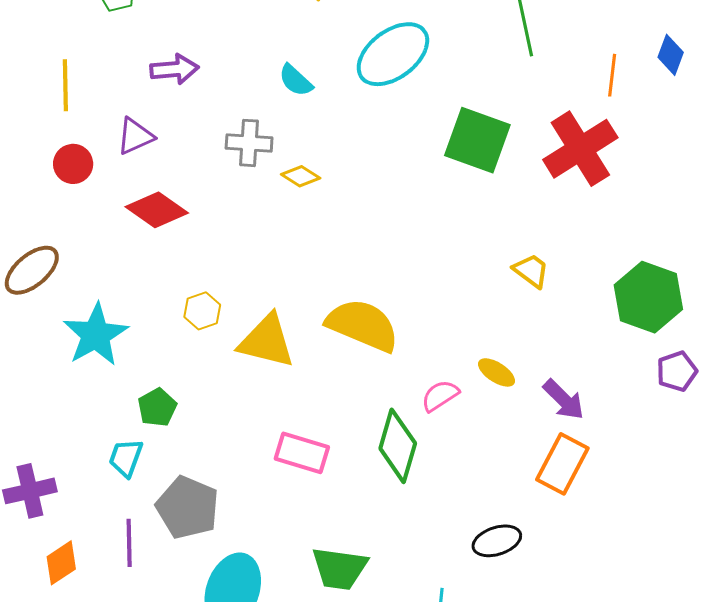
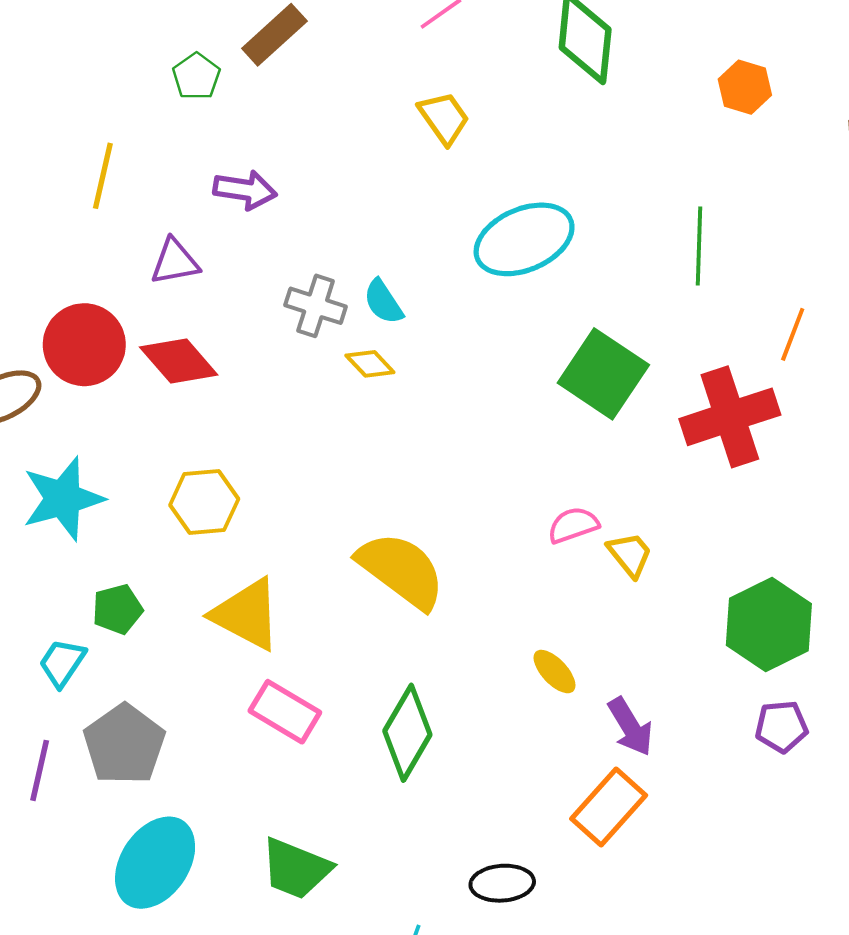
cyan semicircle: (296, 80) -> (383, 302), moved
red circle: (73, 164) -> (84, 345), moved, size x1.6
yellow hexagon: (202, 311) -> (204, 502), size x1.4
yellow triangle: (267, 341) -> (247, 614), moved
pink semicircle: (440, 396) -> (573, 525), moved

